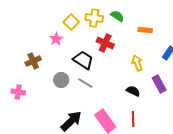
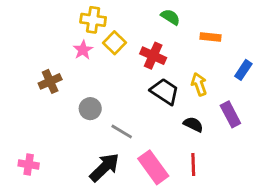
yellow cross: (94, 18) -> (93, 20), moved
yellow square: (71, 22) -> (115, 43), moved
black trapezoid: (83, 60) -> (165, 91), moved
gray line: (85, 83) -> (122, 132), moved
pink cross: (18, 92) -> (29, 164), moved

